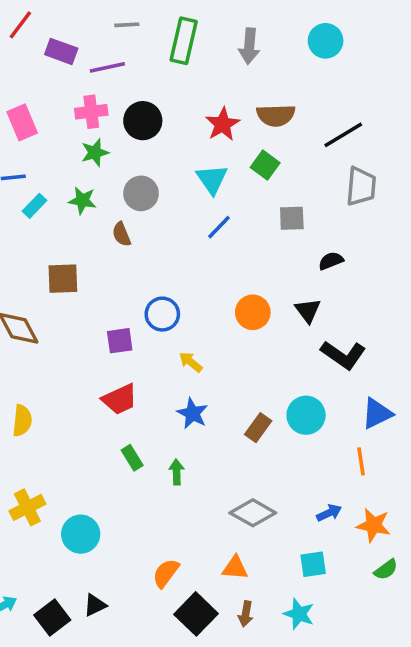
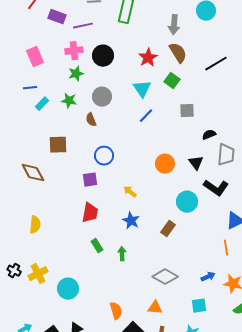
gray arrow: (249, 46) -> (174, 25), moved
brown semicircle: (276, 115) -> (178, 53), turned -120
gray trapezoid: (361, 186) -> (226, 155), moved
blue circle: (162, 314) -> (104, 156), moved
red trapezoid: (120, 399) -> (90, 213), turned -55
cyan circle: (306, 415) -> (187, 202), moved
orange semicircle: (166, 573) -> (116, 311), turned 126

